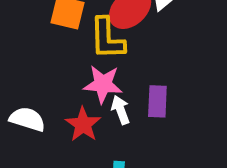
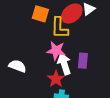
white arrow: (121, 110) -> (64, 64), size x1.5
red star: (83, 124) -> (56, 79), moved

